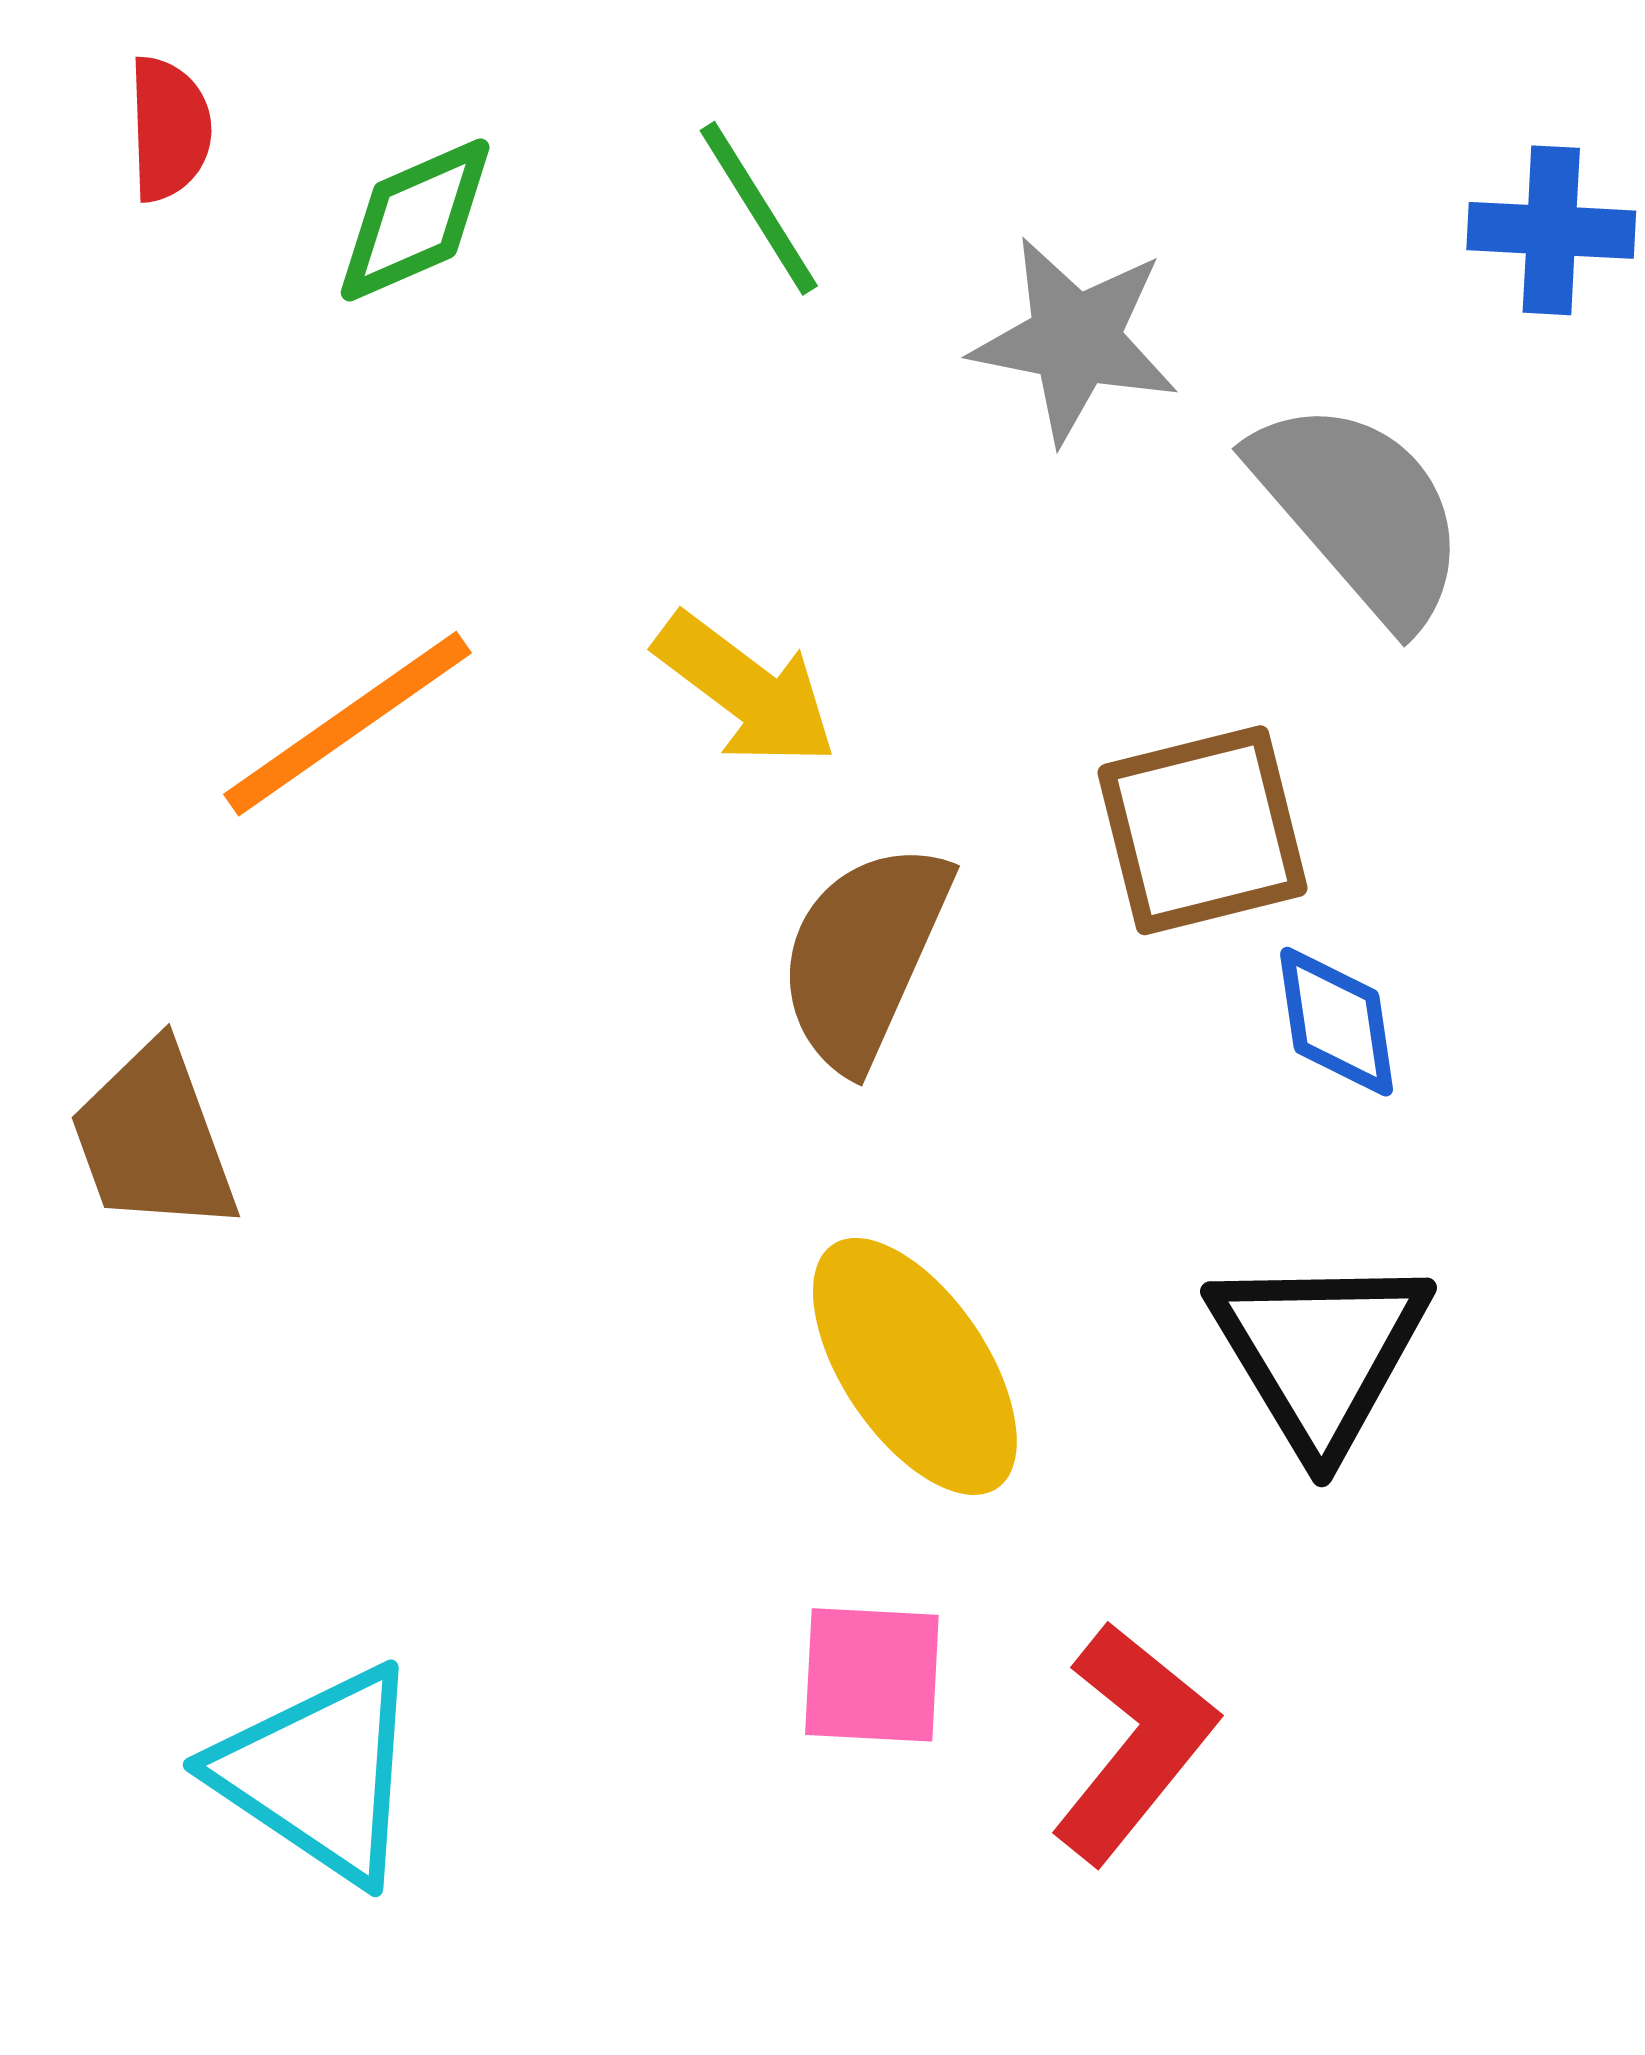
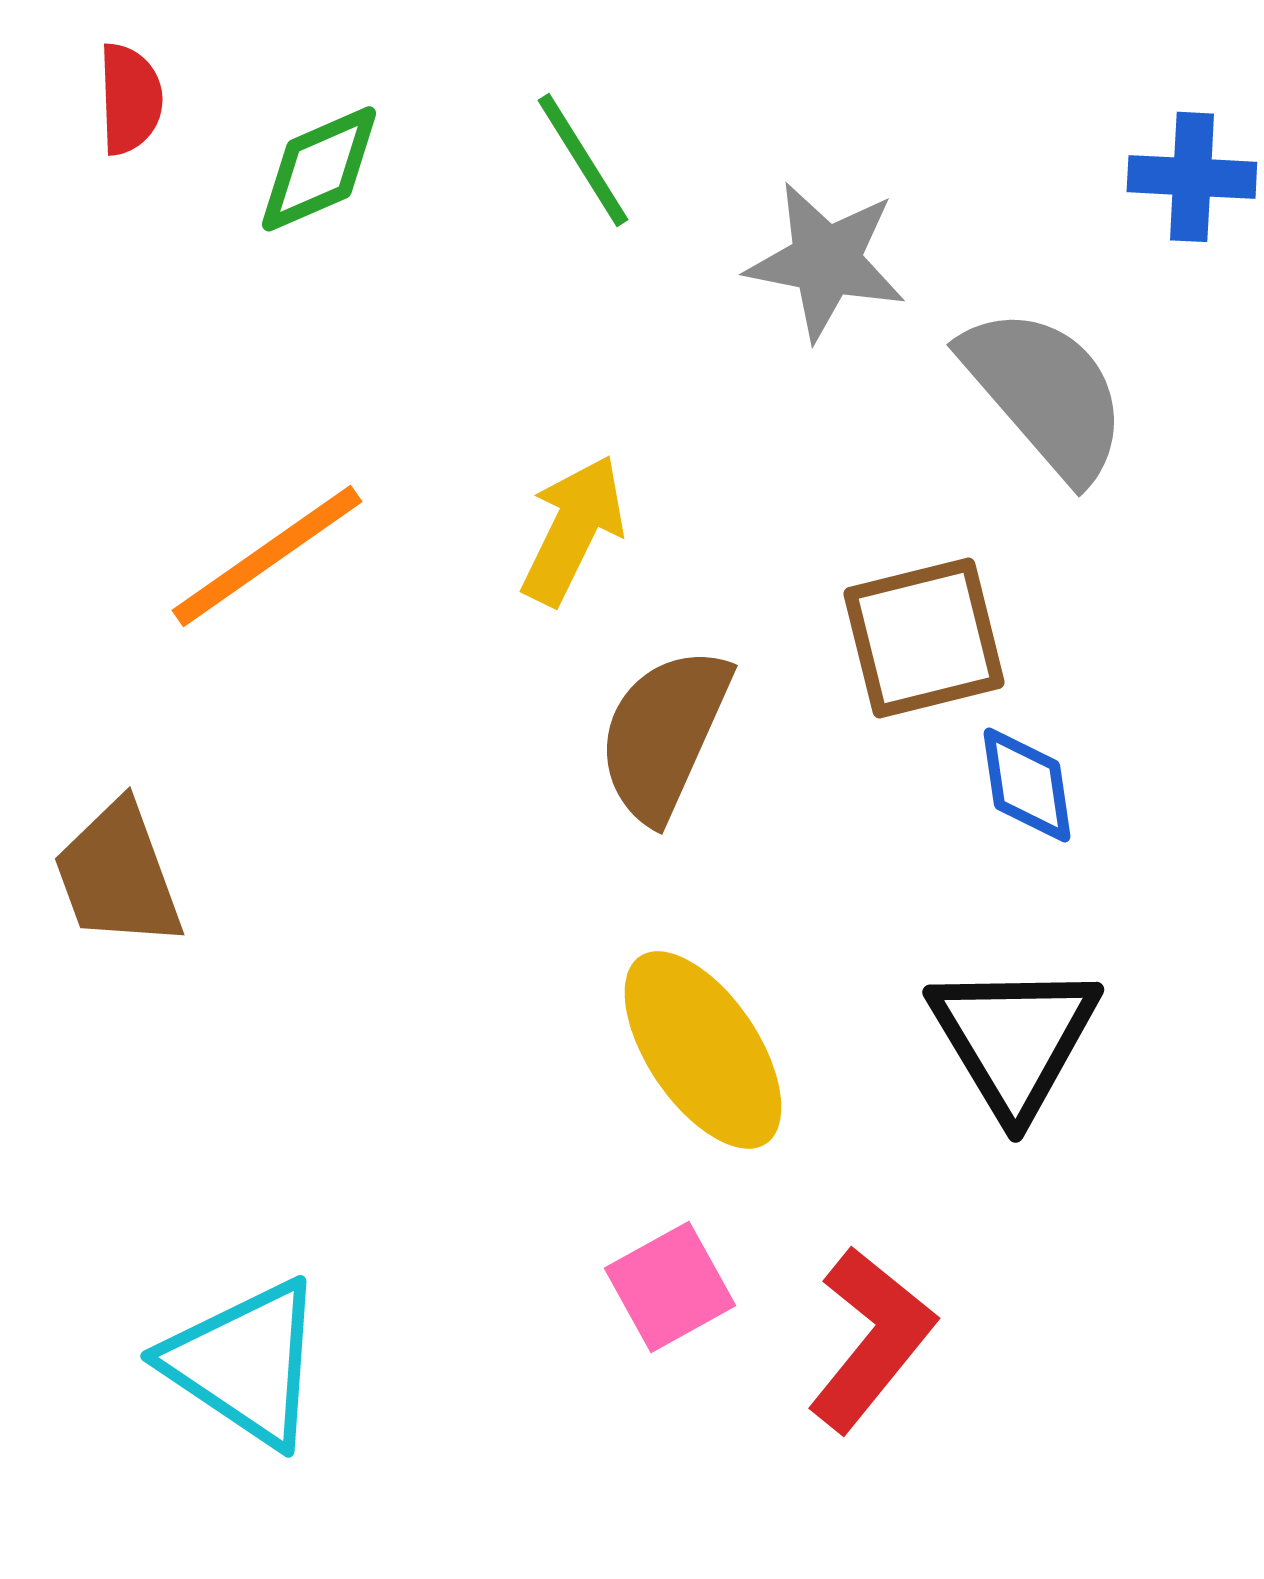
yellow arrow: (746, 690) -> (573, 530), turned -101
pink square: (872, 1675) -> (670, 1287), turned -32

